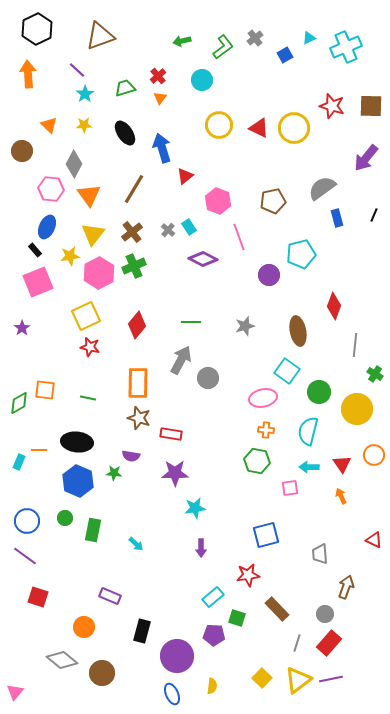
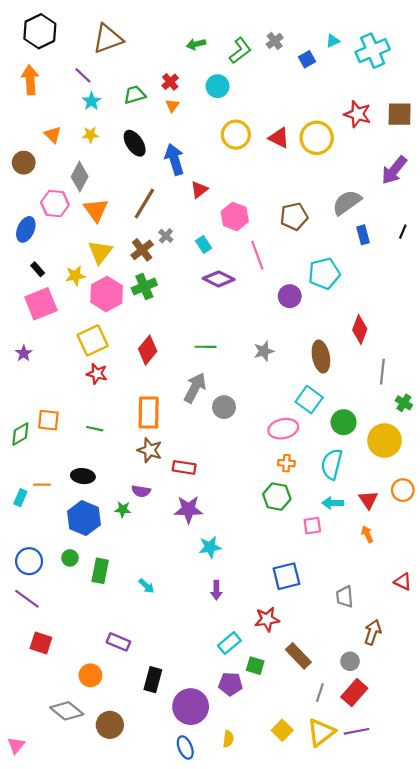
blue ellipse: (47, 227) -> (26, 229), moved
gray cross: (168, 230) -> (166, 236), moved
black ellipse: (77, 442) -> (83, 476), size x0.7

